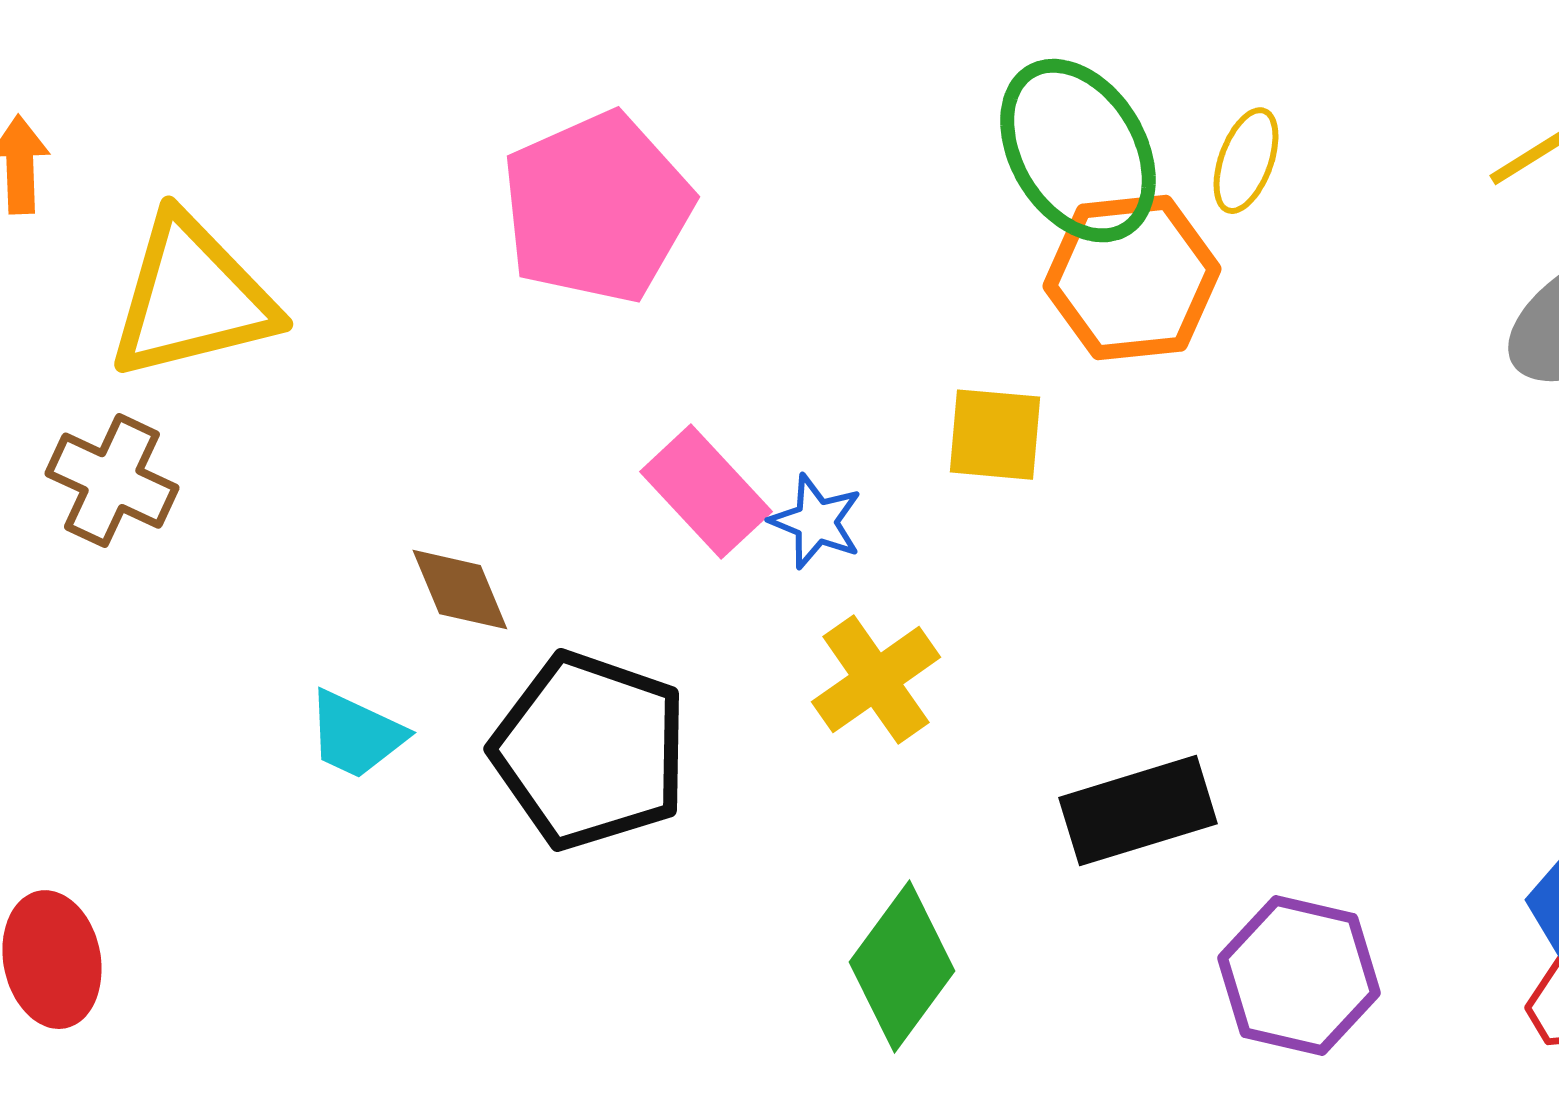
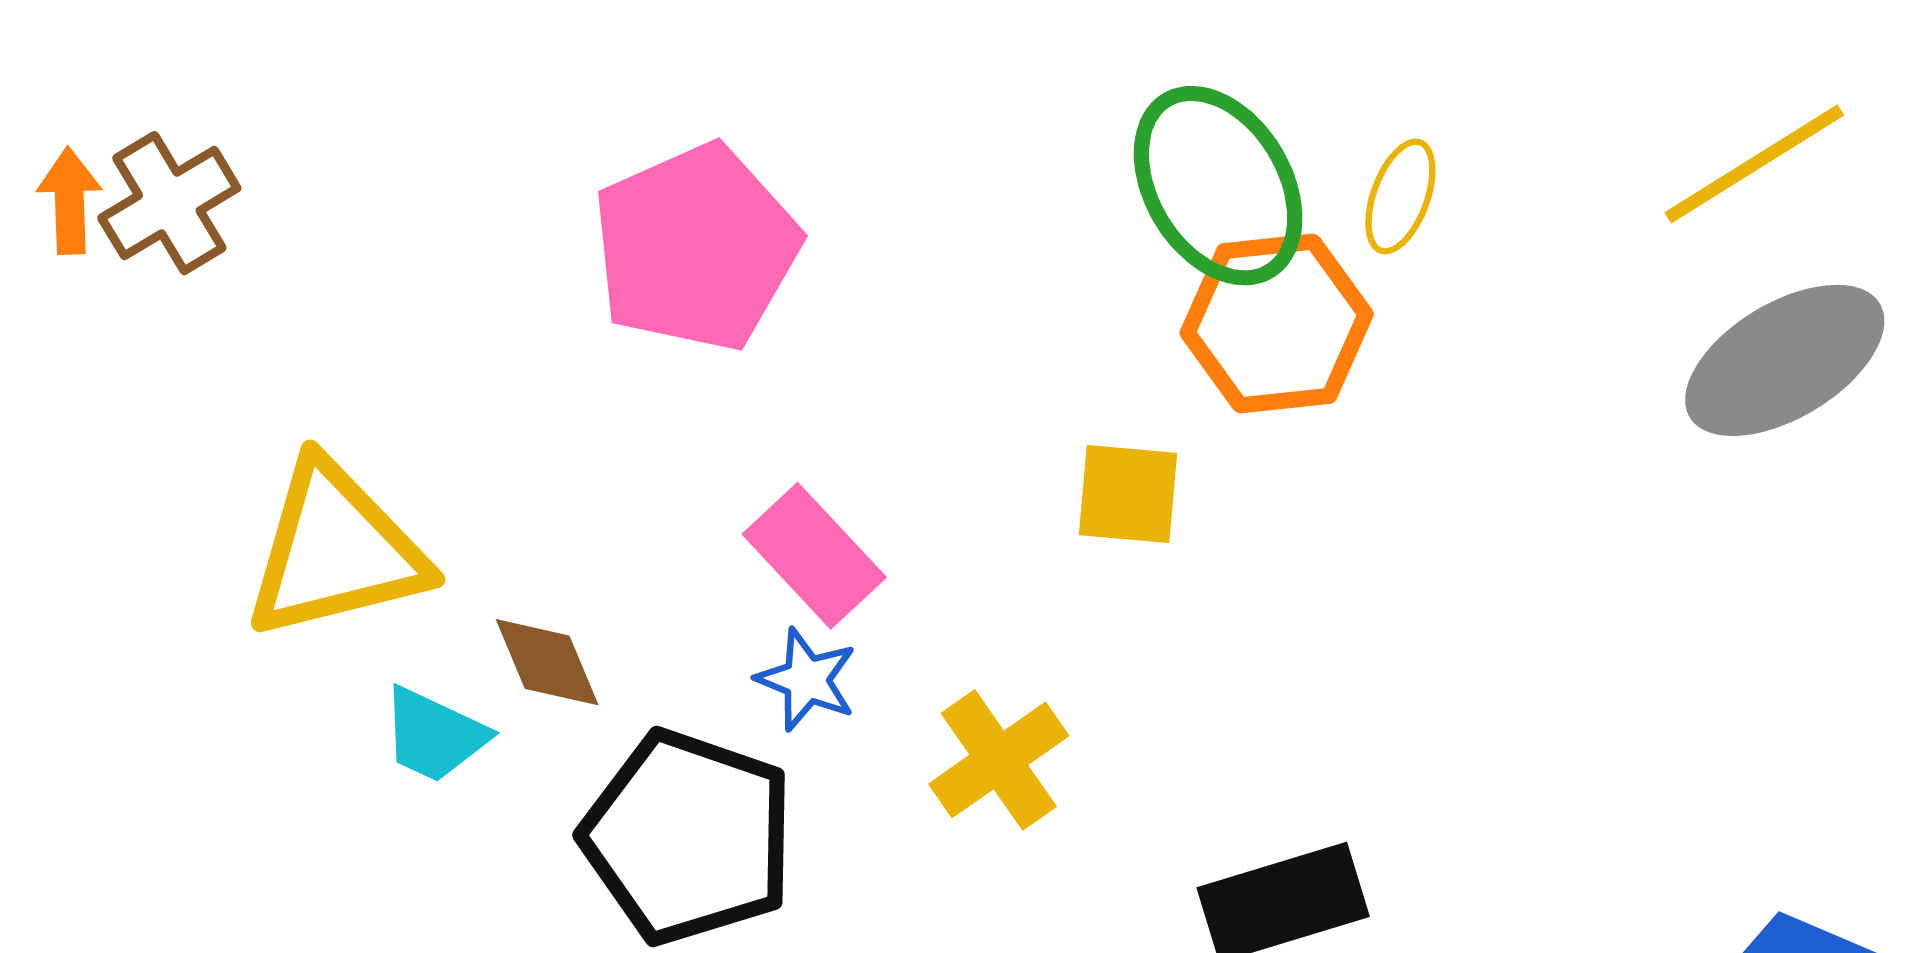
yellow triangle: (192, 298) -> (335, 550), moved
brown cross: (112, 481) -> (169, 203), moved, turned 34
blue star: (816, 522) -> (807, 680), moved
cyan trapezoid: (356, 735) -> (434, 735), moved

